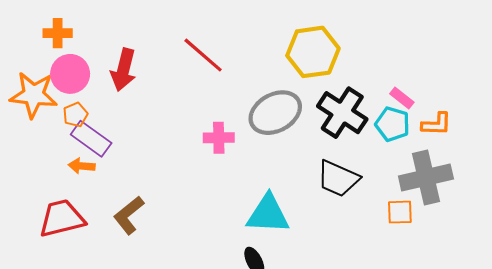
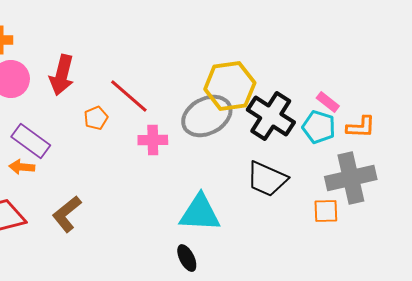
yellow hexagon: (313, 52) -> (230, 86), moved
red line: (203, 55) -> (129, 96), moved
orange pentagon: (75, 115) -> (96, 118), moved

